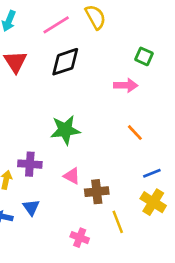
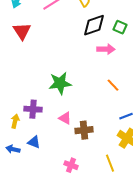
black diamond: (65, 62) -> (94, 25), moved
blue triangle: (31, 207) -> (34, 142), turned -32
yellow line: (118, 222) -> (110, 163), moved

